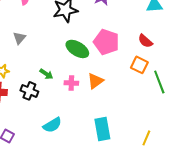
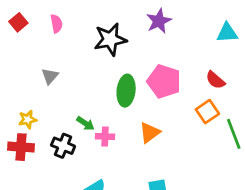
green ellipse: (77, 49) -> (126, 91), turned 65
orange square: (139, 65) -> (207, 112), turned 30
pink cross: (71, 83) -> (105, 137), moved

